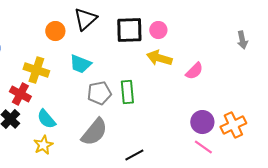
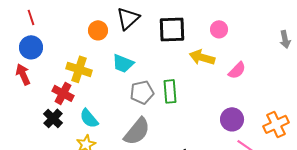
pink circle: (158, 30) -> (219, 29), moved
purple circle: (202, 122) -> (232, 119), moved

